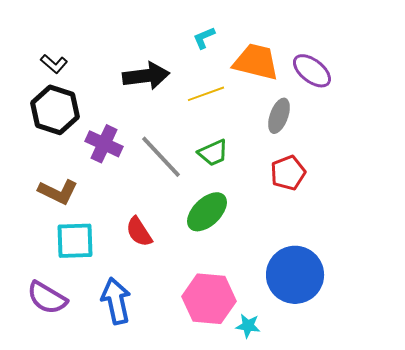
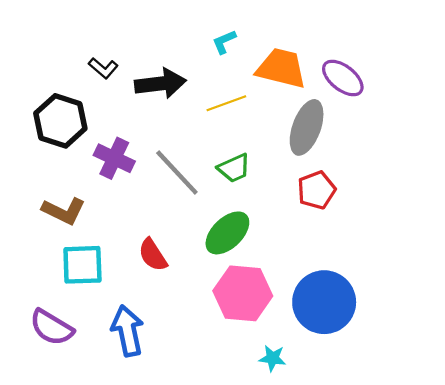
black L-shape: (54, 64) -> (103, 68), moved
gray ellipse: (279, 116) -> (307, 127), size x1.4
pink hexagon: (209, 299) -> (243, 293), moved

